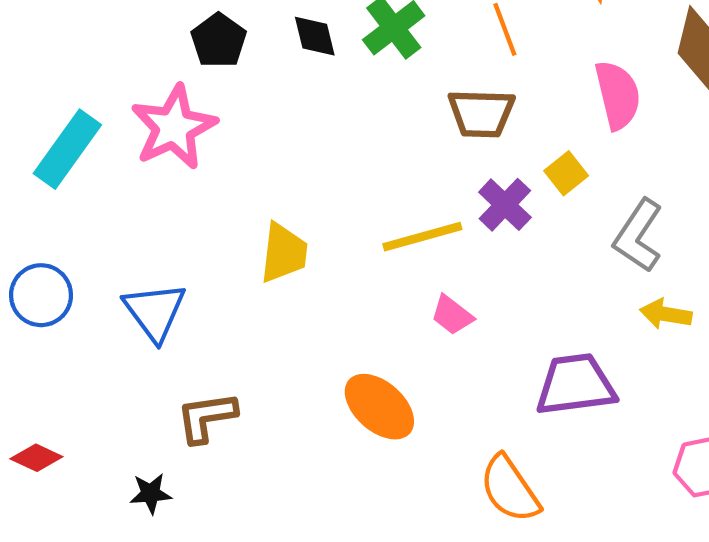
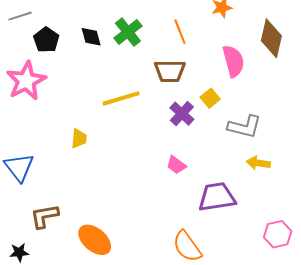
gray L-shape: (638, 236) -> (245, 127), turned -108
yellow line: (422, 237) -> (121, 98), moved
yellow trapezoid: (284, 253) -> (79, 138), size x0.7
pink trapezoid: (452, 315) -> (176, 165), moved
orange ellipse: (379, 407) -> (95, 240), moved

